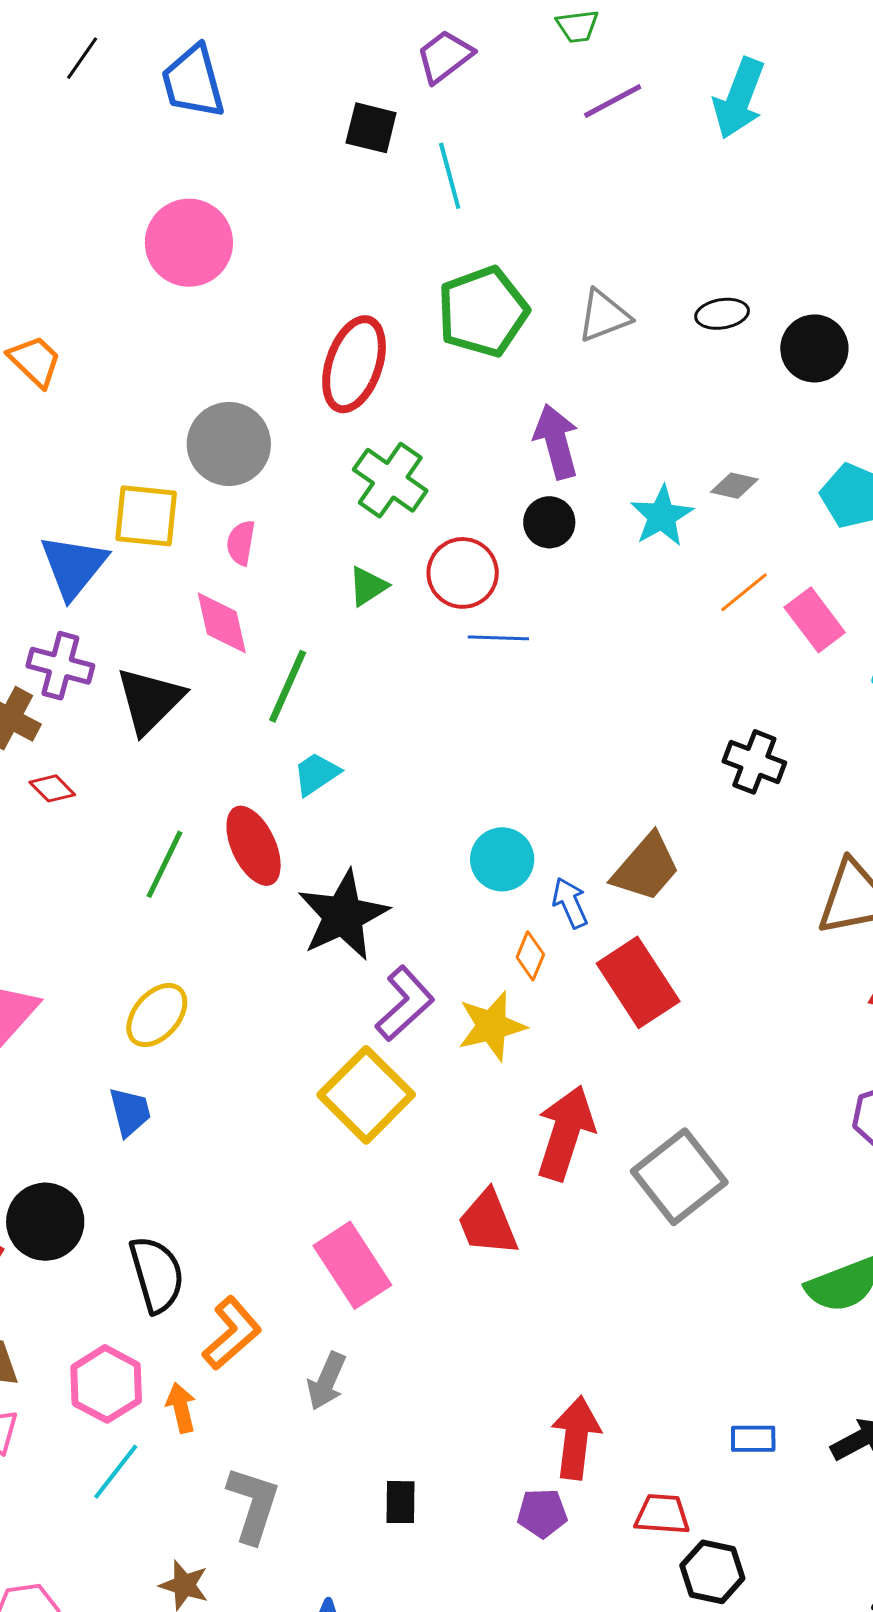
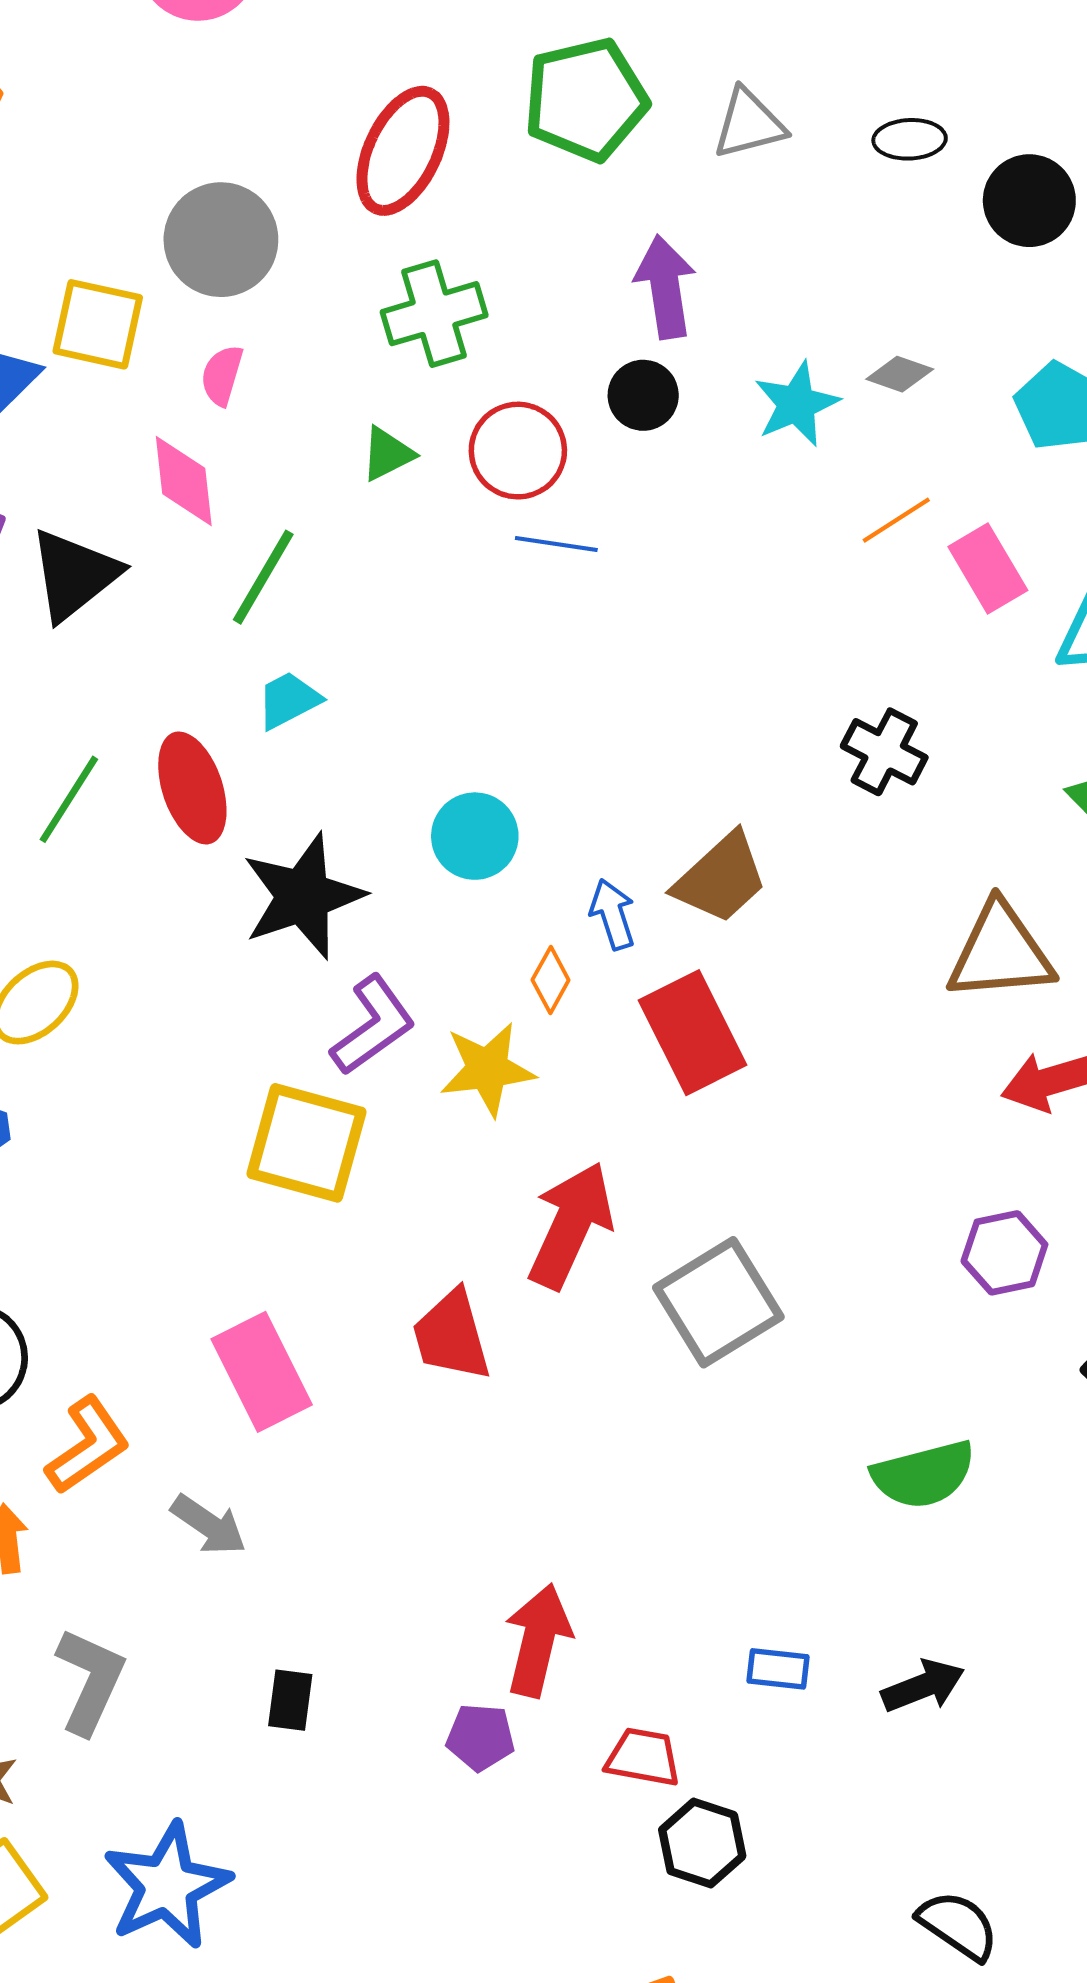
green cross: (390, 480) -> (434, 314), turned 32
cyan circle: (502, 859) -> (475, 836), moved
yellow square: (366, 1095) -> (306, 1143), turned -36
gray arrow: (327, 1381) -> (209, 1525), turned -86

